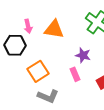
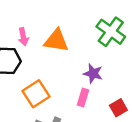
pink rectangle: (75, 74) -> (83, 98), turned 40

